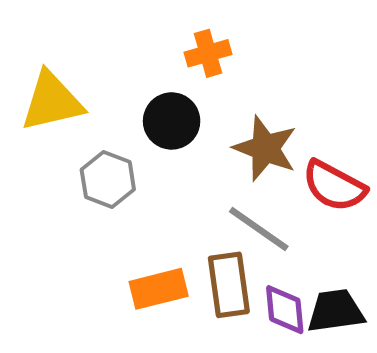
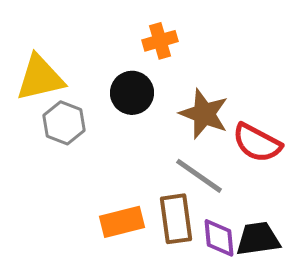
gray hexagon: (108, 180) -> (64, 123), moved

